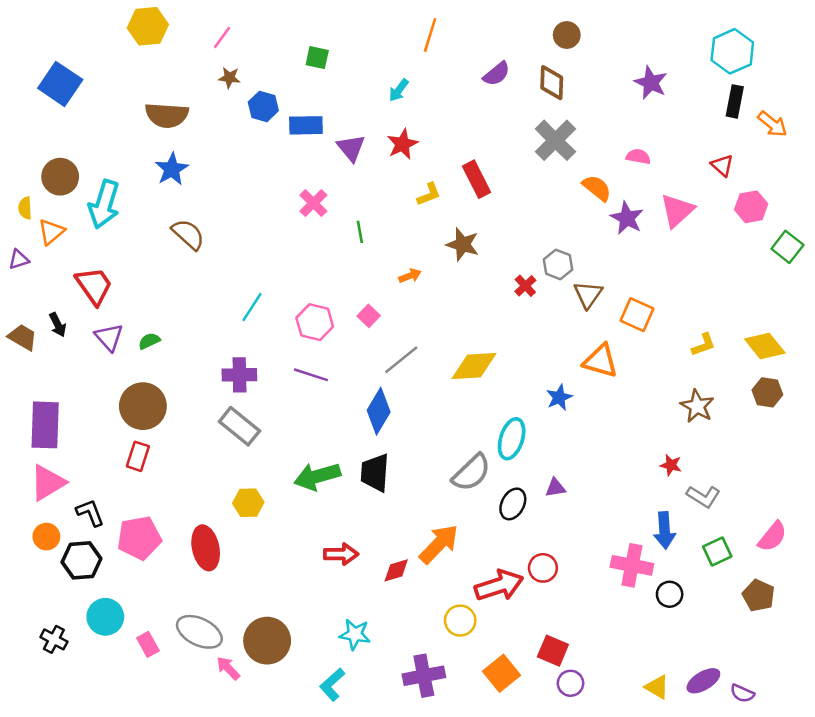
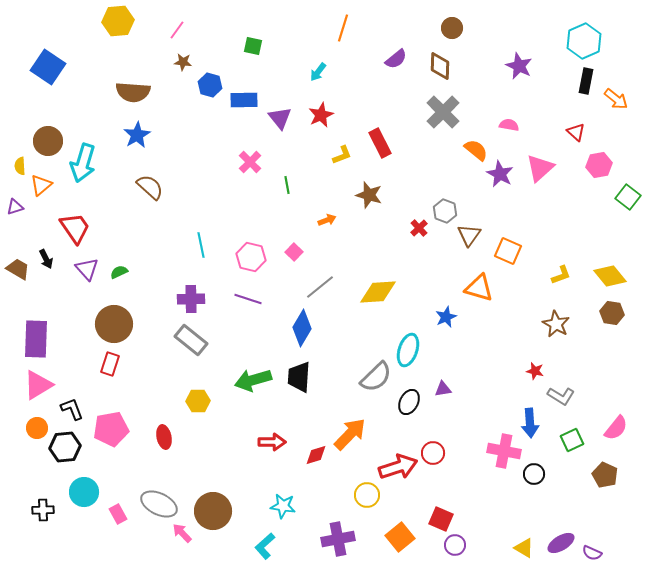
cyan line: (252, 307) -> (201, 245), turned -45
red ellipse: (206, 548) -> (164, 437), size x0.7
black cross: (54, 639) -> (43, 510), turned -30

